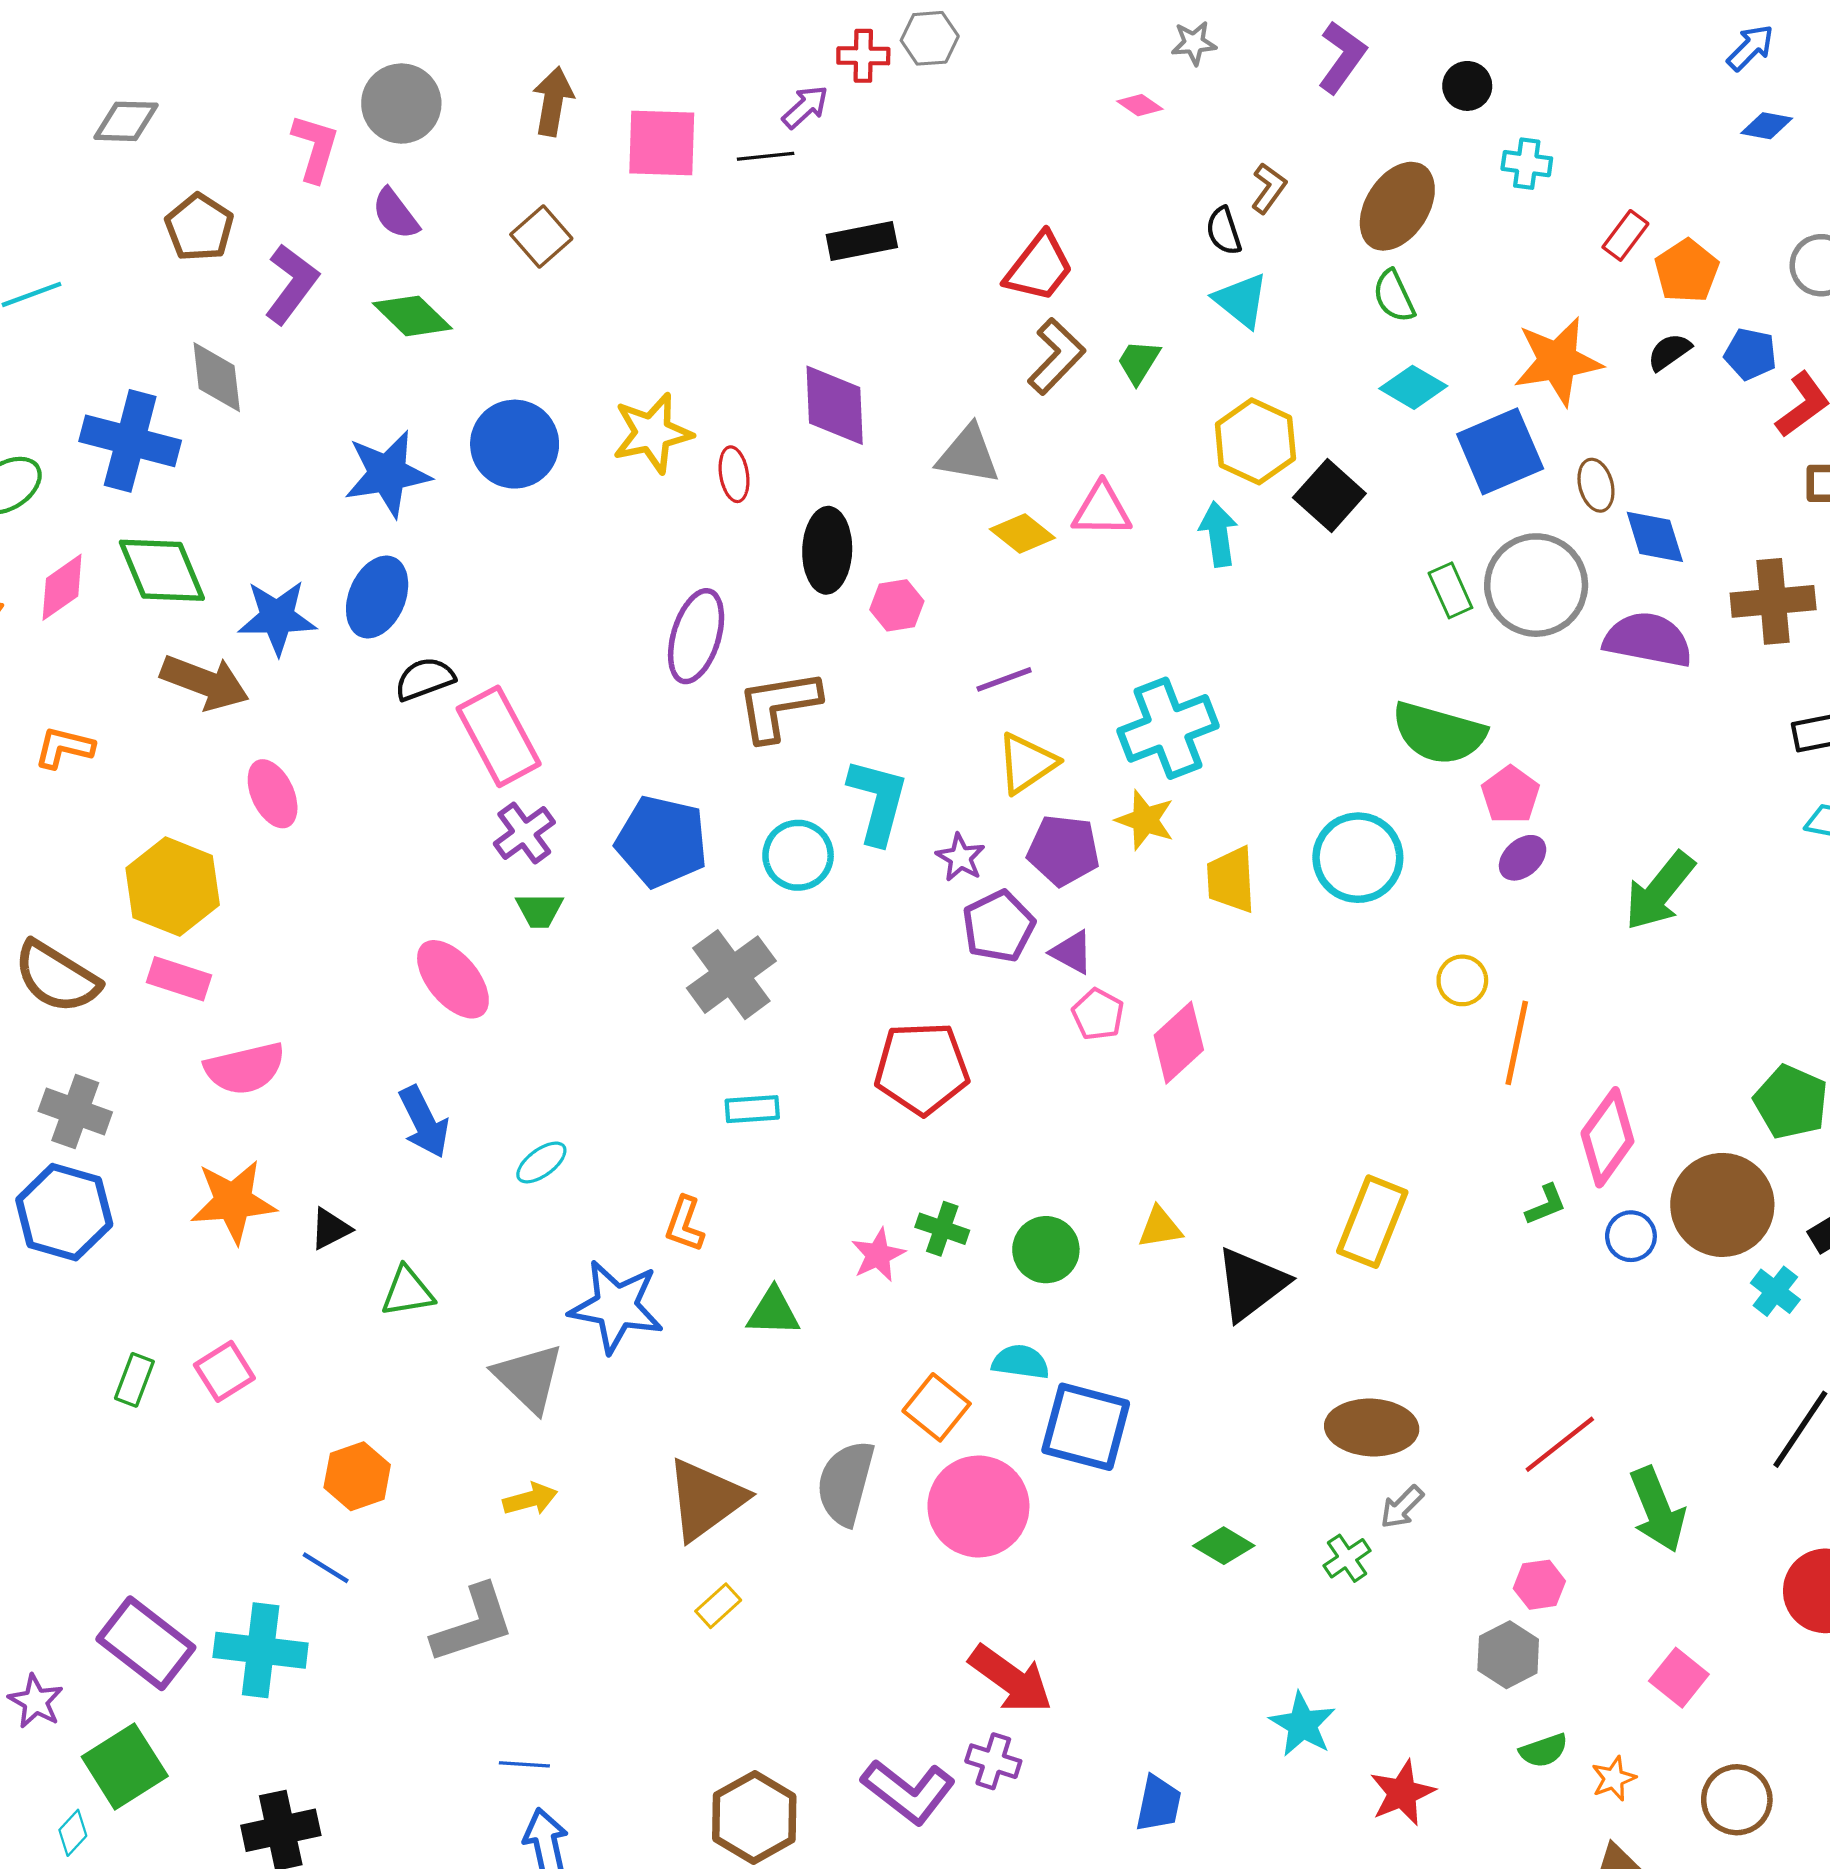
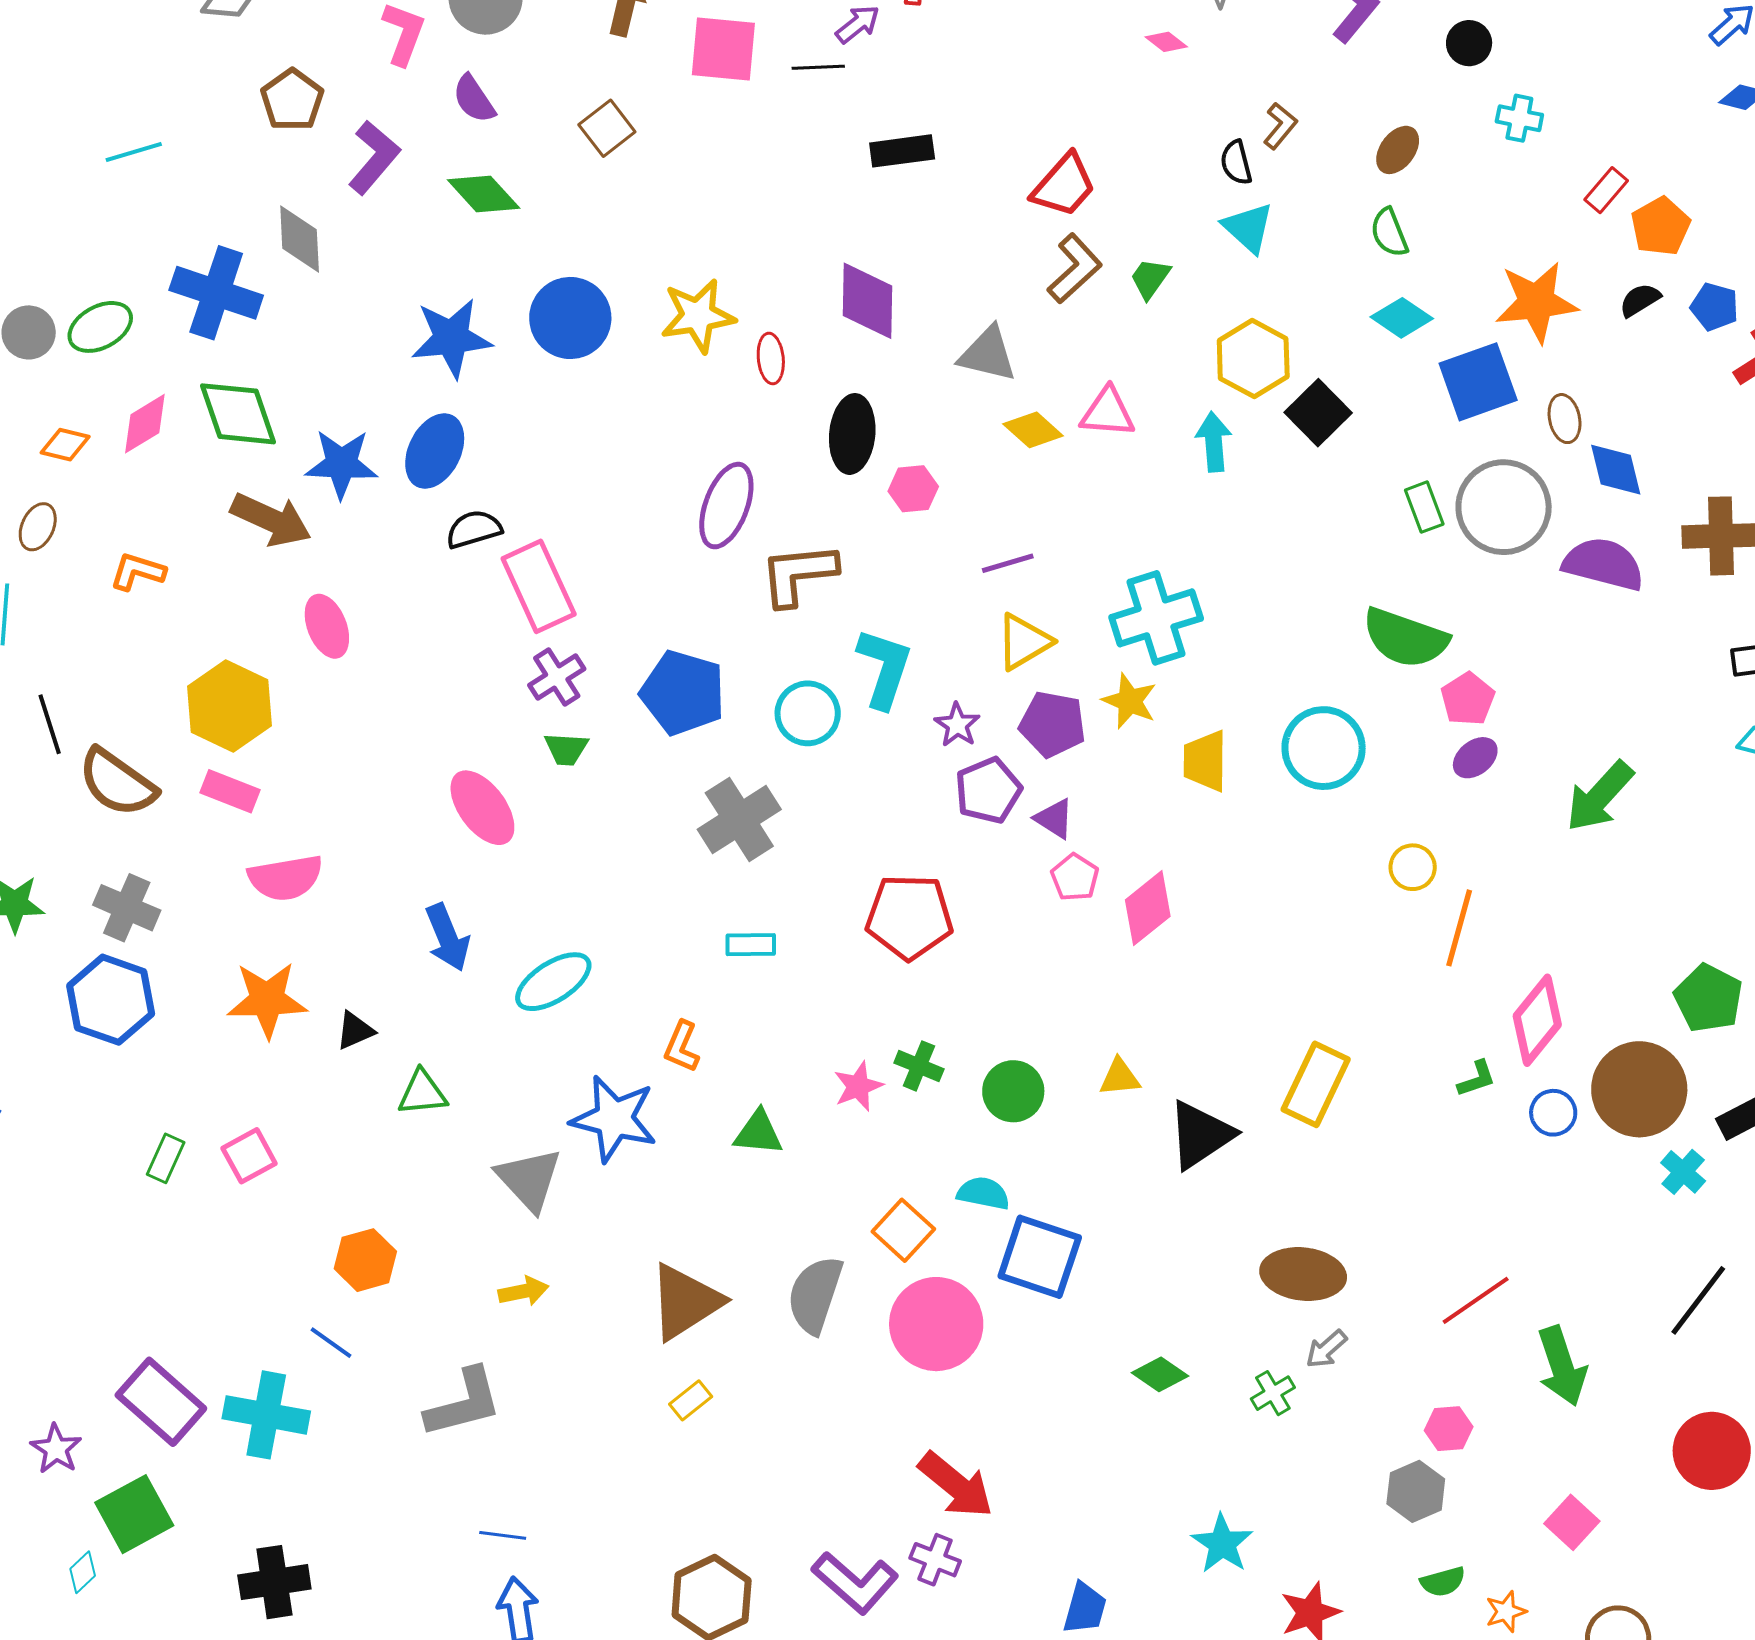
brown ellipse: (1397, 206) -> (1398, 150), size x0.6
cyan ellipse: (541, 1162) -> (553, 982), size x1.6

